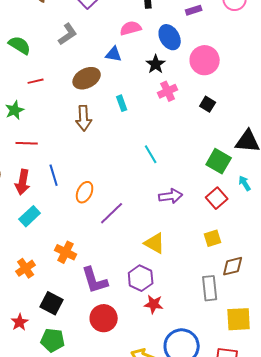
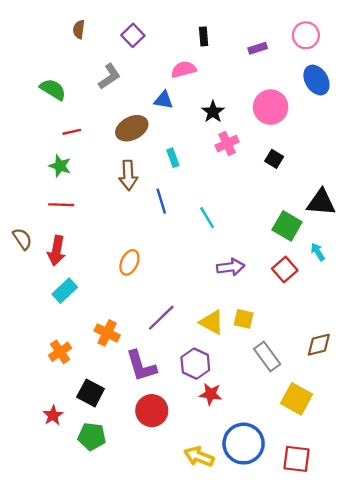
blue ellipse: (170, 37) -> (316, 80), moved
green star: (15, 110) -> (60, 166), moved, turned -30
blue line: (54, 175) -> (161, 201), moved
purple line: (112, 213) -> (161, 318), moved
yellow square: (213, 238) -> (244, 319), moved, turned 30
brown diamond: (233, 266) -> (319, 345), moved
gray rectangle: (210, 288) -> (267, 356), moved, turned -30
yellow square: (239, 319) -> (296, 399), moved, turned 32

